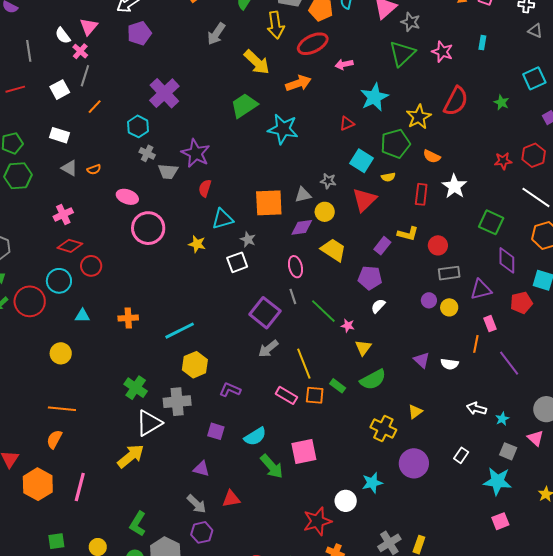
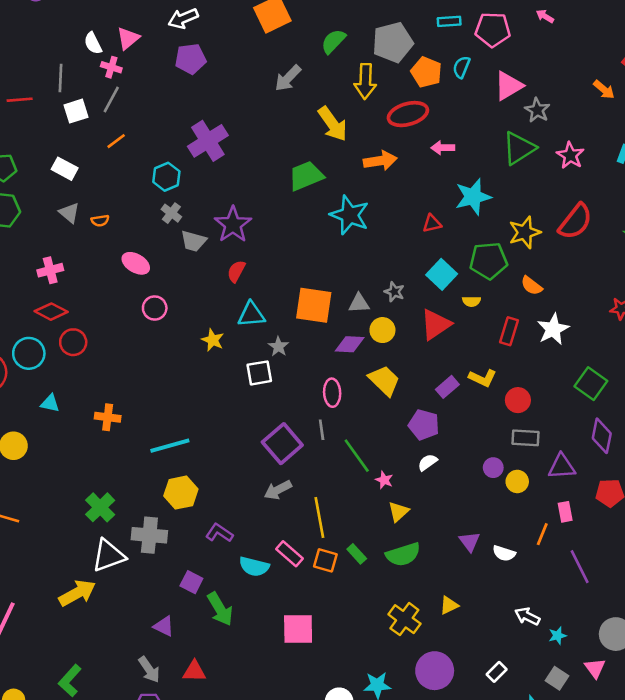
gray line: (29, 51) -> (61, 78), moved
pink cross: (80, 51) -> (111, 67), turned -35
pink circle: (148, 228) -> (155, 308), size x0.6
cyan semicircle: (255, 437) -> (254, 567), moved, turned 35
green arrow: (272, 466) -> (220, 609), moved

